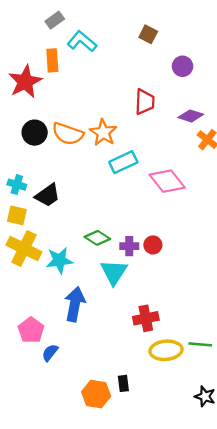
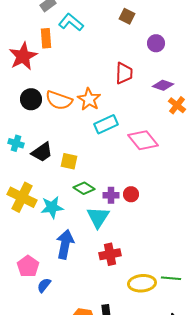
yellow square: (17, 215) -> (69, 161), moved
red cross: (146, 318) -> (110, 254), moved

